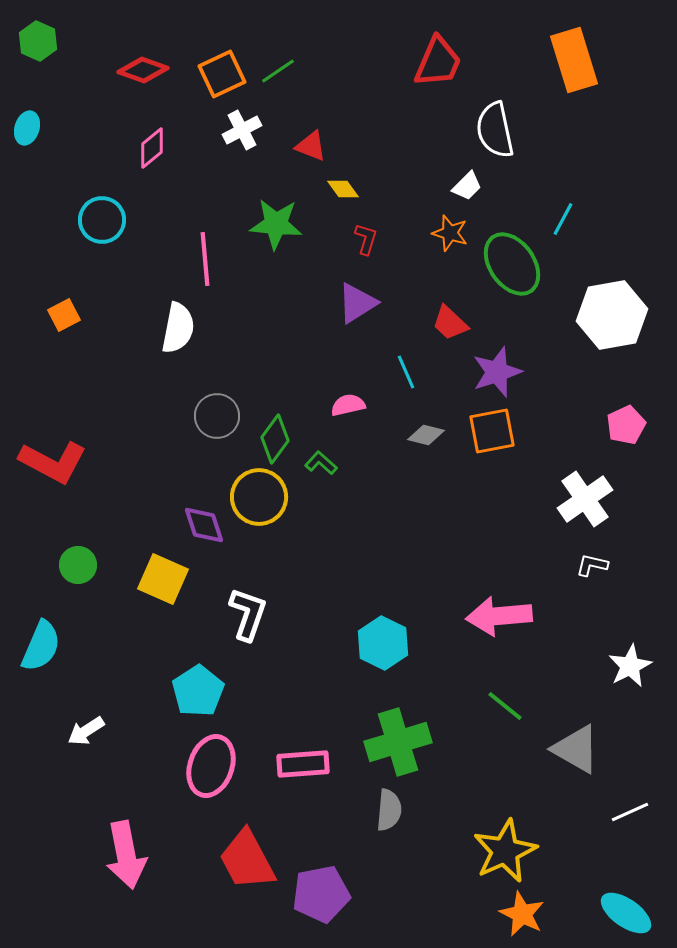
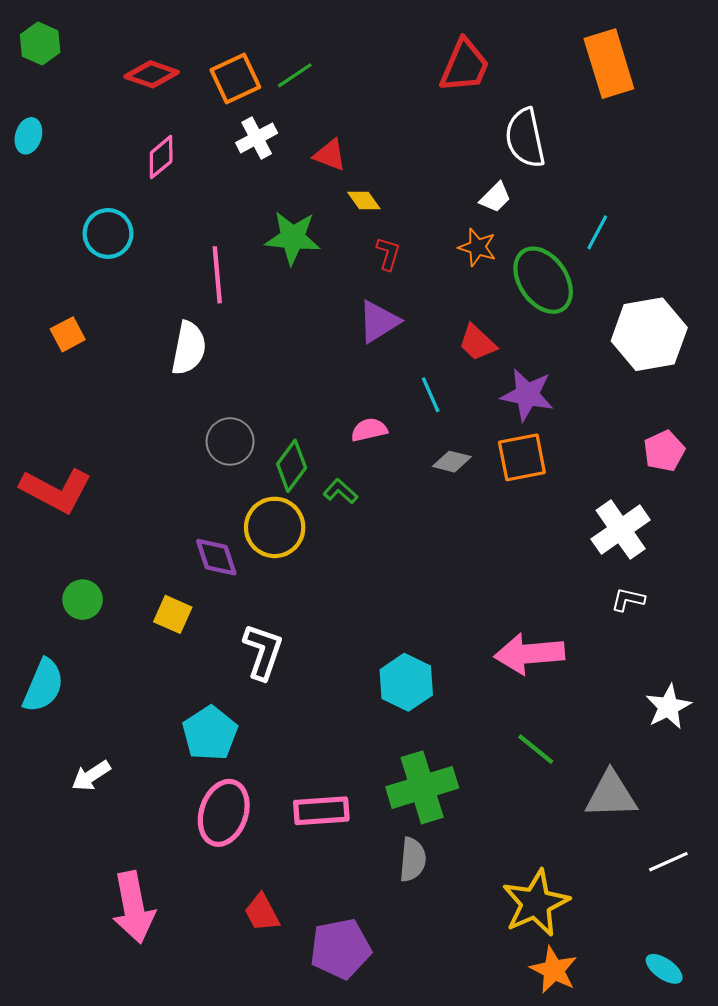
purple star: (497, 372) -> (527, 395), turned 30
yellow square: (163, 579) -> (173, 614), size x0.7
gray triangle: (576, 749) -> (611, 795), turned -32
red trapezoid: (247, 860) -> (262, 913), size x0.6
cyan ellipse: (626, 913) -> (664, 969), size x0.7

